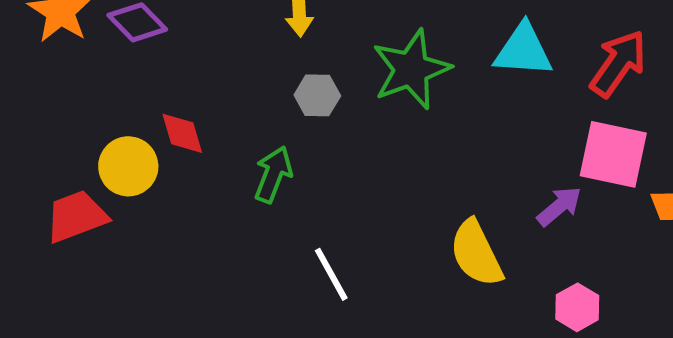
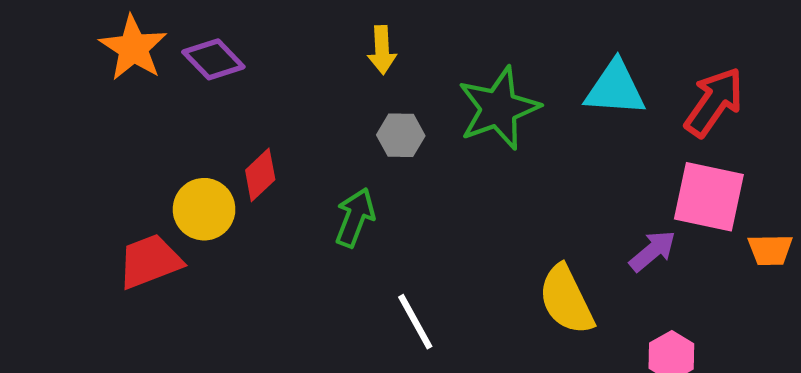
red diamond: (182, 133) -> (260, 175), turned 63

